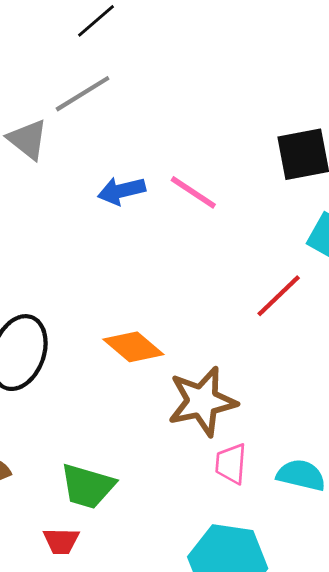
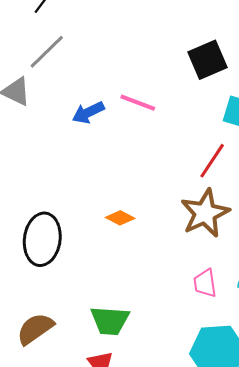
orange diamond: (133, 347) -> (120, 218), size x0.7
brown star: (202, 401) -> (205, 213), moved

